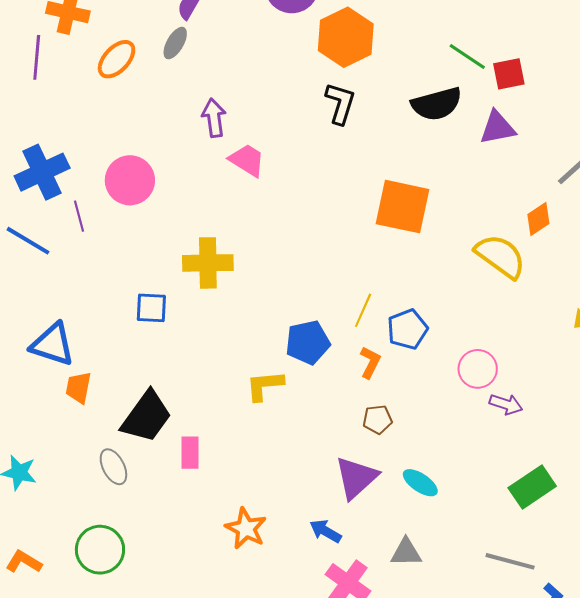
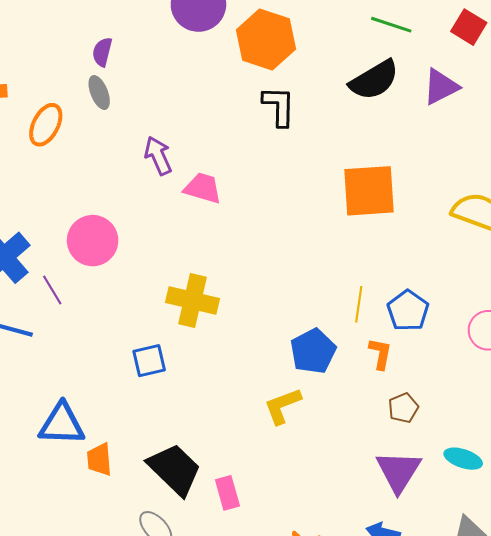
gray ellipse: (175, 43) -> (99, 92), turned -36
red square: (509, 74) -> (469, 27), moved, turned -32
yellow cross: (208, 263) -> (192, 301), turned 30
black trapezoid: (147, 417) -> (175, 469), turned -66

